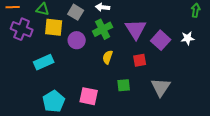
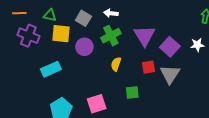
gray triangle: (161, 87) -> (170, 74), moved
pink square: (89, 96) -> (97, 104), turned -30

